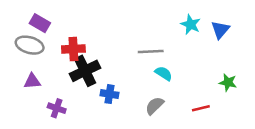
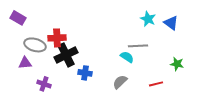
purple rectangle: (40, 23) -> (18, 18), moved
blue triangle: (220, 30) -> (171, 23), turned -35
gray ellipse: (30, 45) -> (35, 45), moved
gray line: (151, 52) -> (138, 46), moved

